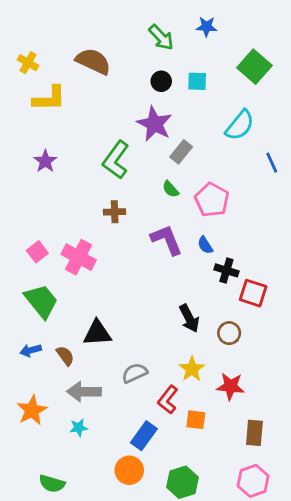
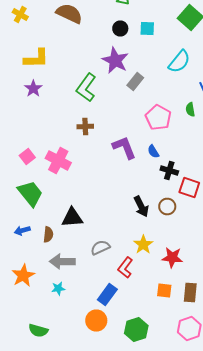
yellow L-shape: (49, 99) -> (36, 58), moved
green semicircle: (171, 189) -> (190, 110), moved, turned 32
brown circle: (229, 333) -> (167, 206), moved
brown semicircle: (65, 356) -> (48, 234), turned 42
orange square: (196, 420) -> (164, 290), moved

